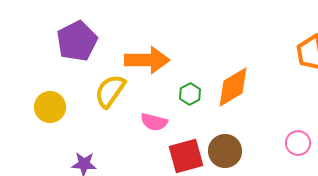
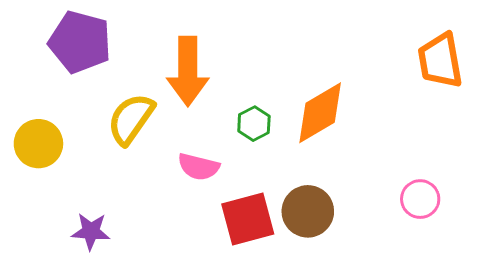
purple pentagon: (77, 41) -> (80, 42), turned -30
orange arrow: (147, 60) -> (188, 71), turned 90

